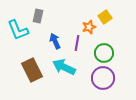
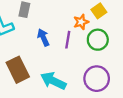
green circle: (104, 53) -> (98, 40), moved
cyan arrow: (64, 67) -> (53, 81), moved

